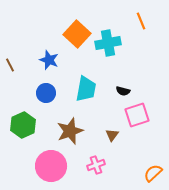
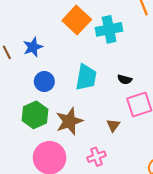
blue star: (49, 60) -> (33, 47), moved, turned 30
green hexagon: (23, 125) -> (35, 115), moved

